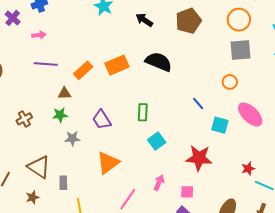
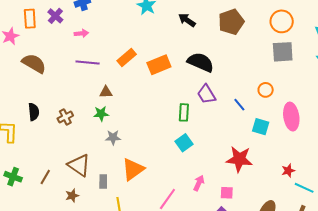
orange rectangle: (83, 70) -> (127, 58), moved
orange circle: (230, 82) -> (266, 90), moved
pink ellipse: (250, 114) -> (291, 117), turned 36
purple trapezoid: (102, 120) -> (206, 94), moved
cyan square: (157, 141) -> (184, 143), moved
orange triangle: (108, 163) -> (133, 169), moved

